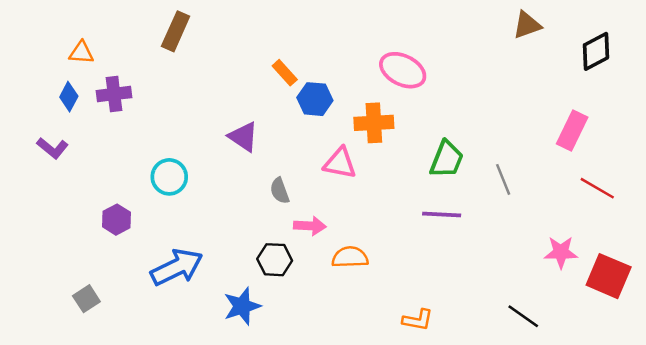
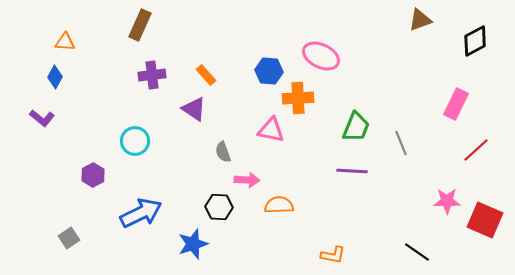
orange rectangle: (285, 73) -> (206, 75), moved
purple cross: (114, 94) -> (152, 75), moved
blue hexagon: (315, 99) -> (269, 71), moved
red line: (597, 188) -> (476, 150), turned -72

